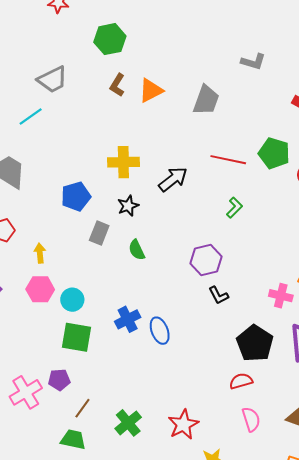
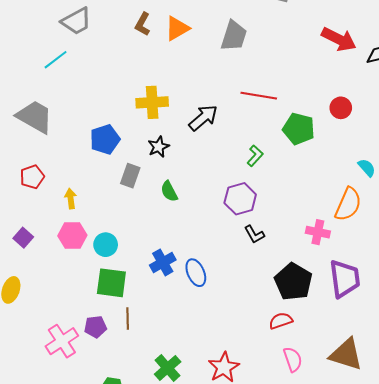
green pentagon: (274, 153) -> (299, 129), moved
green L-shape: (234, 208) -> (255, 156), moved
brown line: (82, 408) -> (128, 319), moved, turned -35

